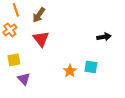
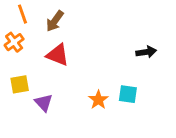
red triangle: (41, 39) -> (58, 55), turned -30
purple triangle: (24, 79) -> (44, 103), moved

